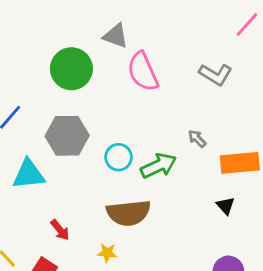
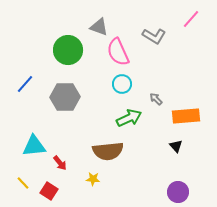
gray L-shape: (216, 74) -> (154, 36), moved
cyan circle: (119, 157) -> (122, 84), moved
cyan triangle: (29, 174) -> (34, 146), moved

